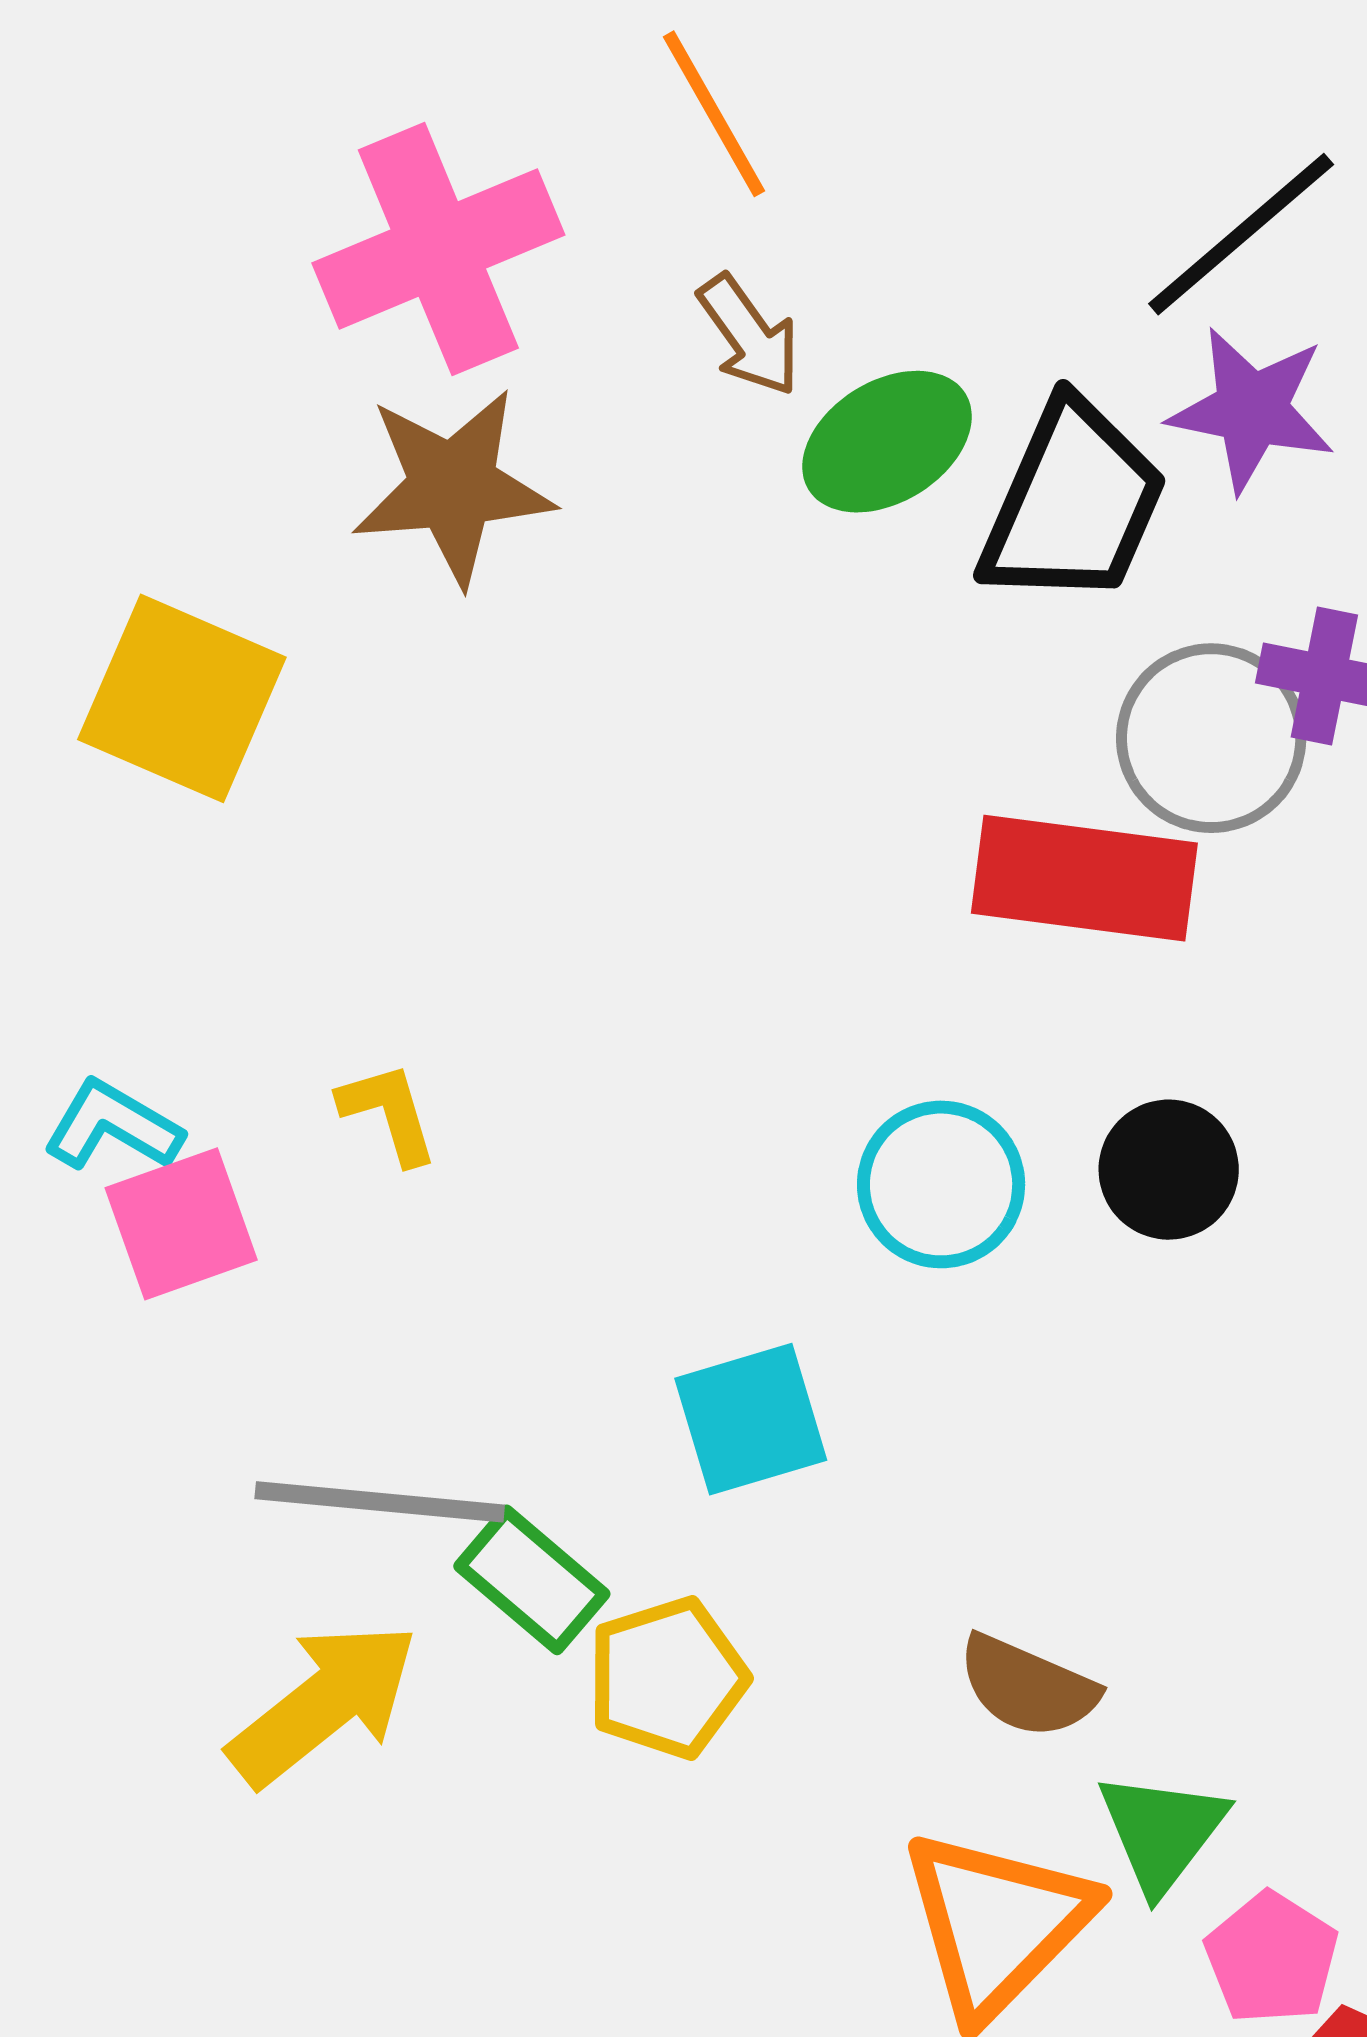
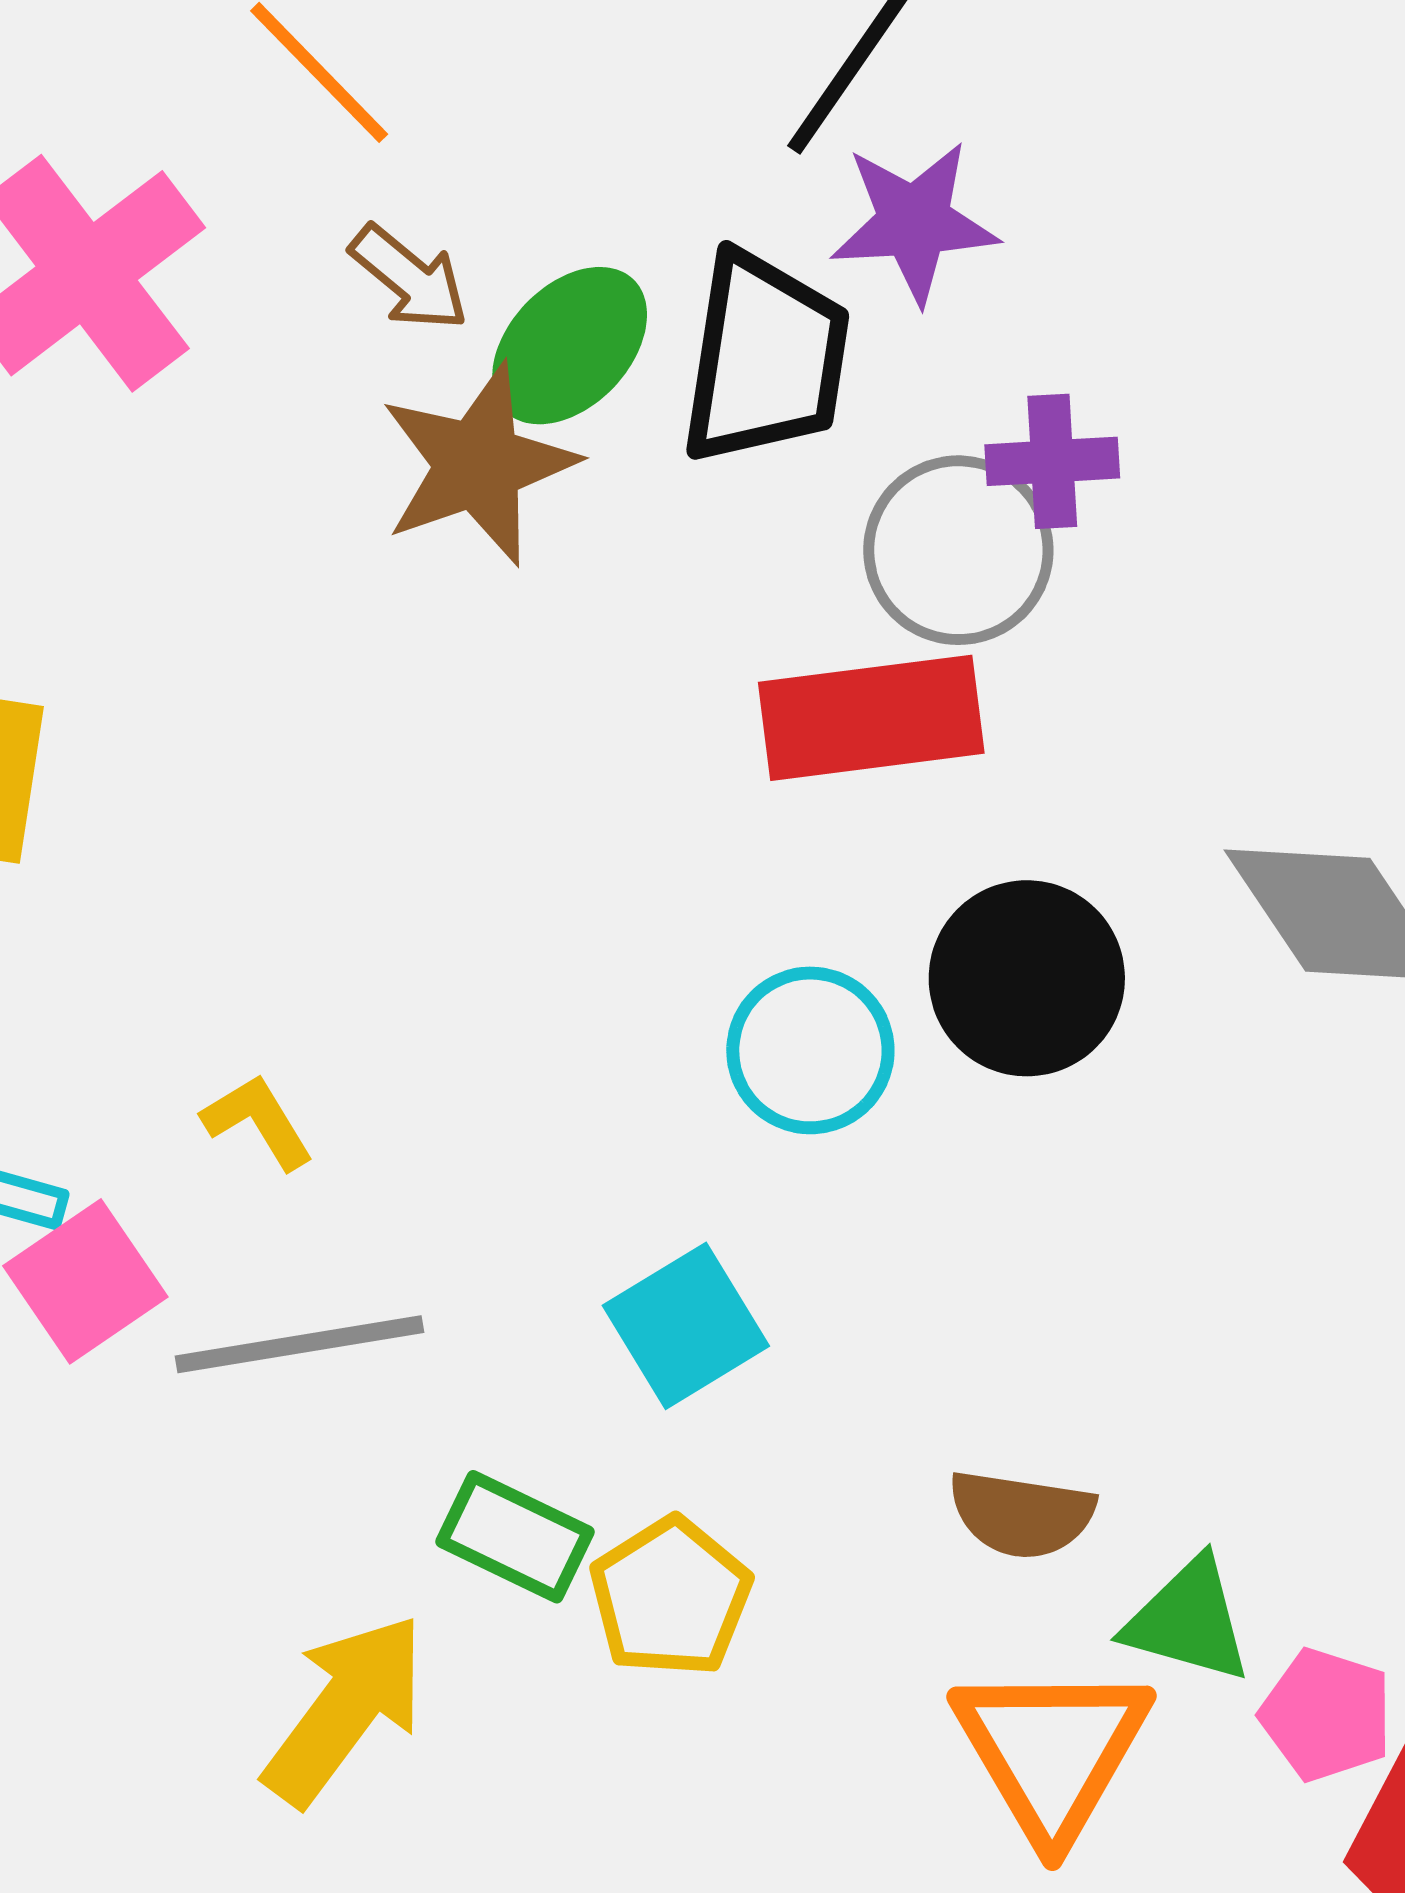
brown star: (453, 487) -> (478, 464), moved
black circle: (1169, 1170) -> (1027, 978), size x1.4
gray line: (380, 1502) -> (300, 1344), moved
green triangle: (1162, 1832) -> (1188, 1620), turned -37

